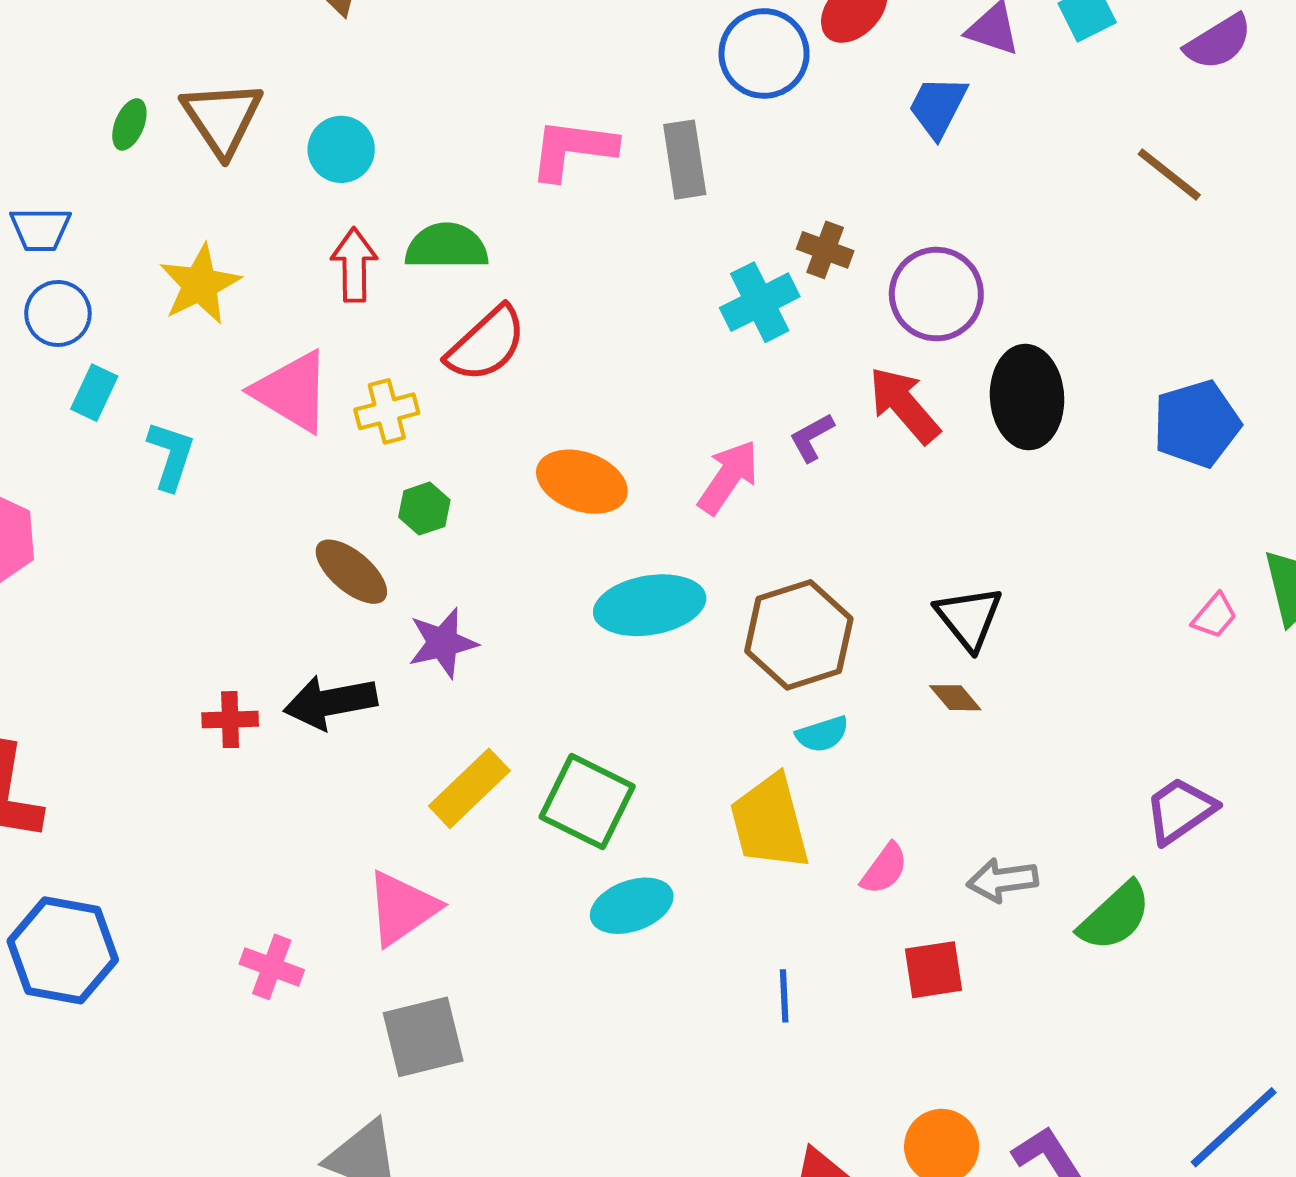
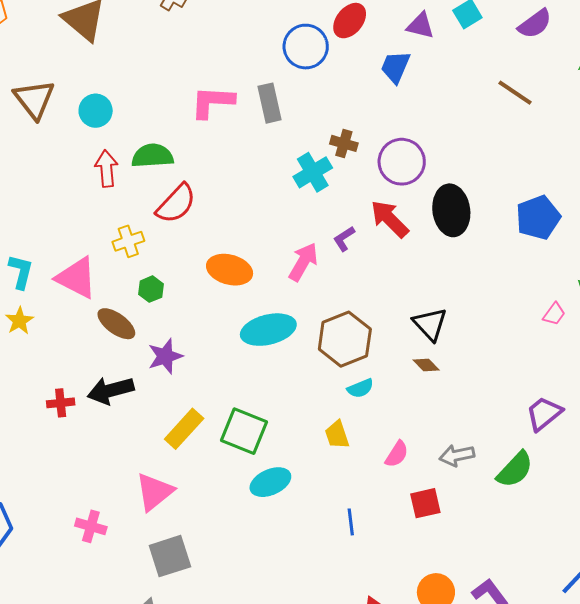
yellow star: (200, 284) -> (19, 321), moved, size x0.7
pink triangle: (292, 391) -> (77, 278), moved
yellow trapezoid: (770, 822) -> (337, 435), size x0.6

